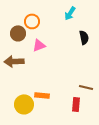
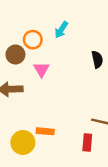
cyan arrow: (70, 13) -> (61, 30), moved
pink triangle: (39, 45) -> (41, 69), turned -40

